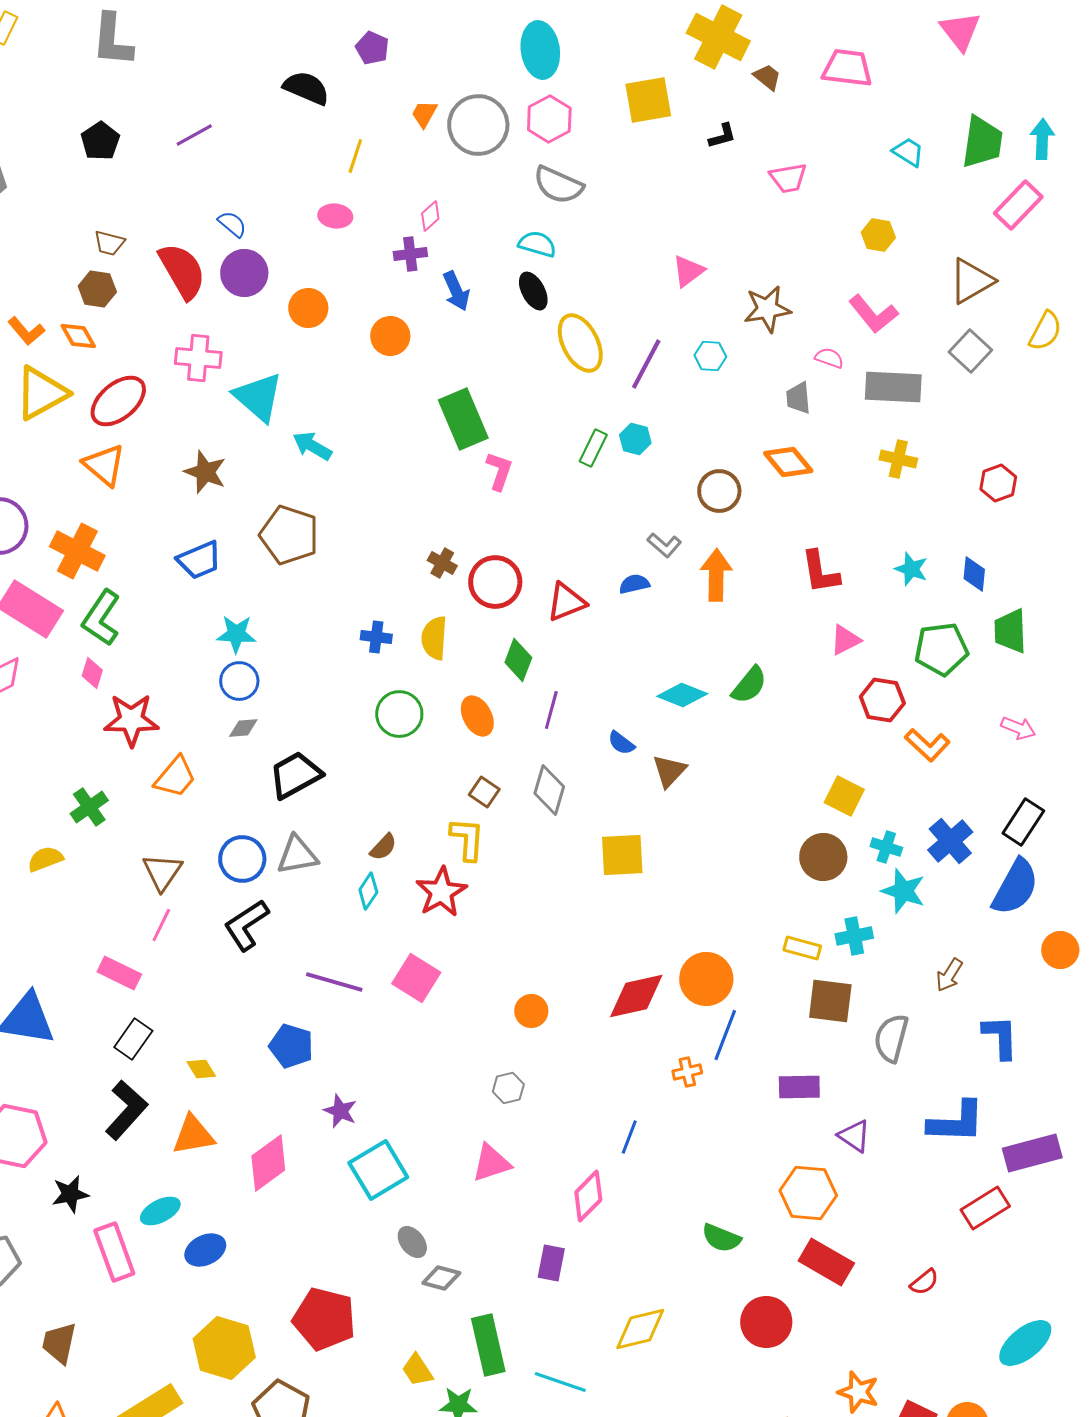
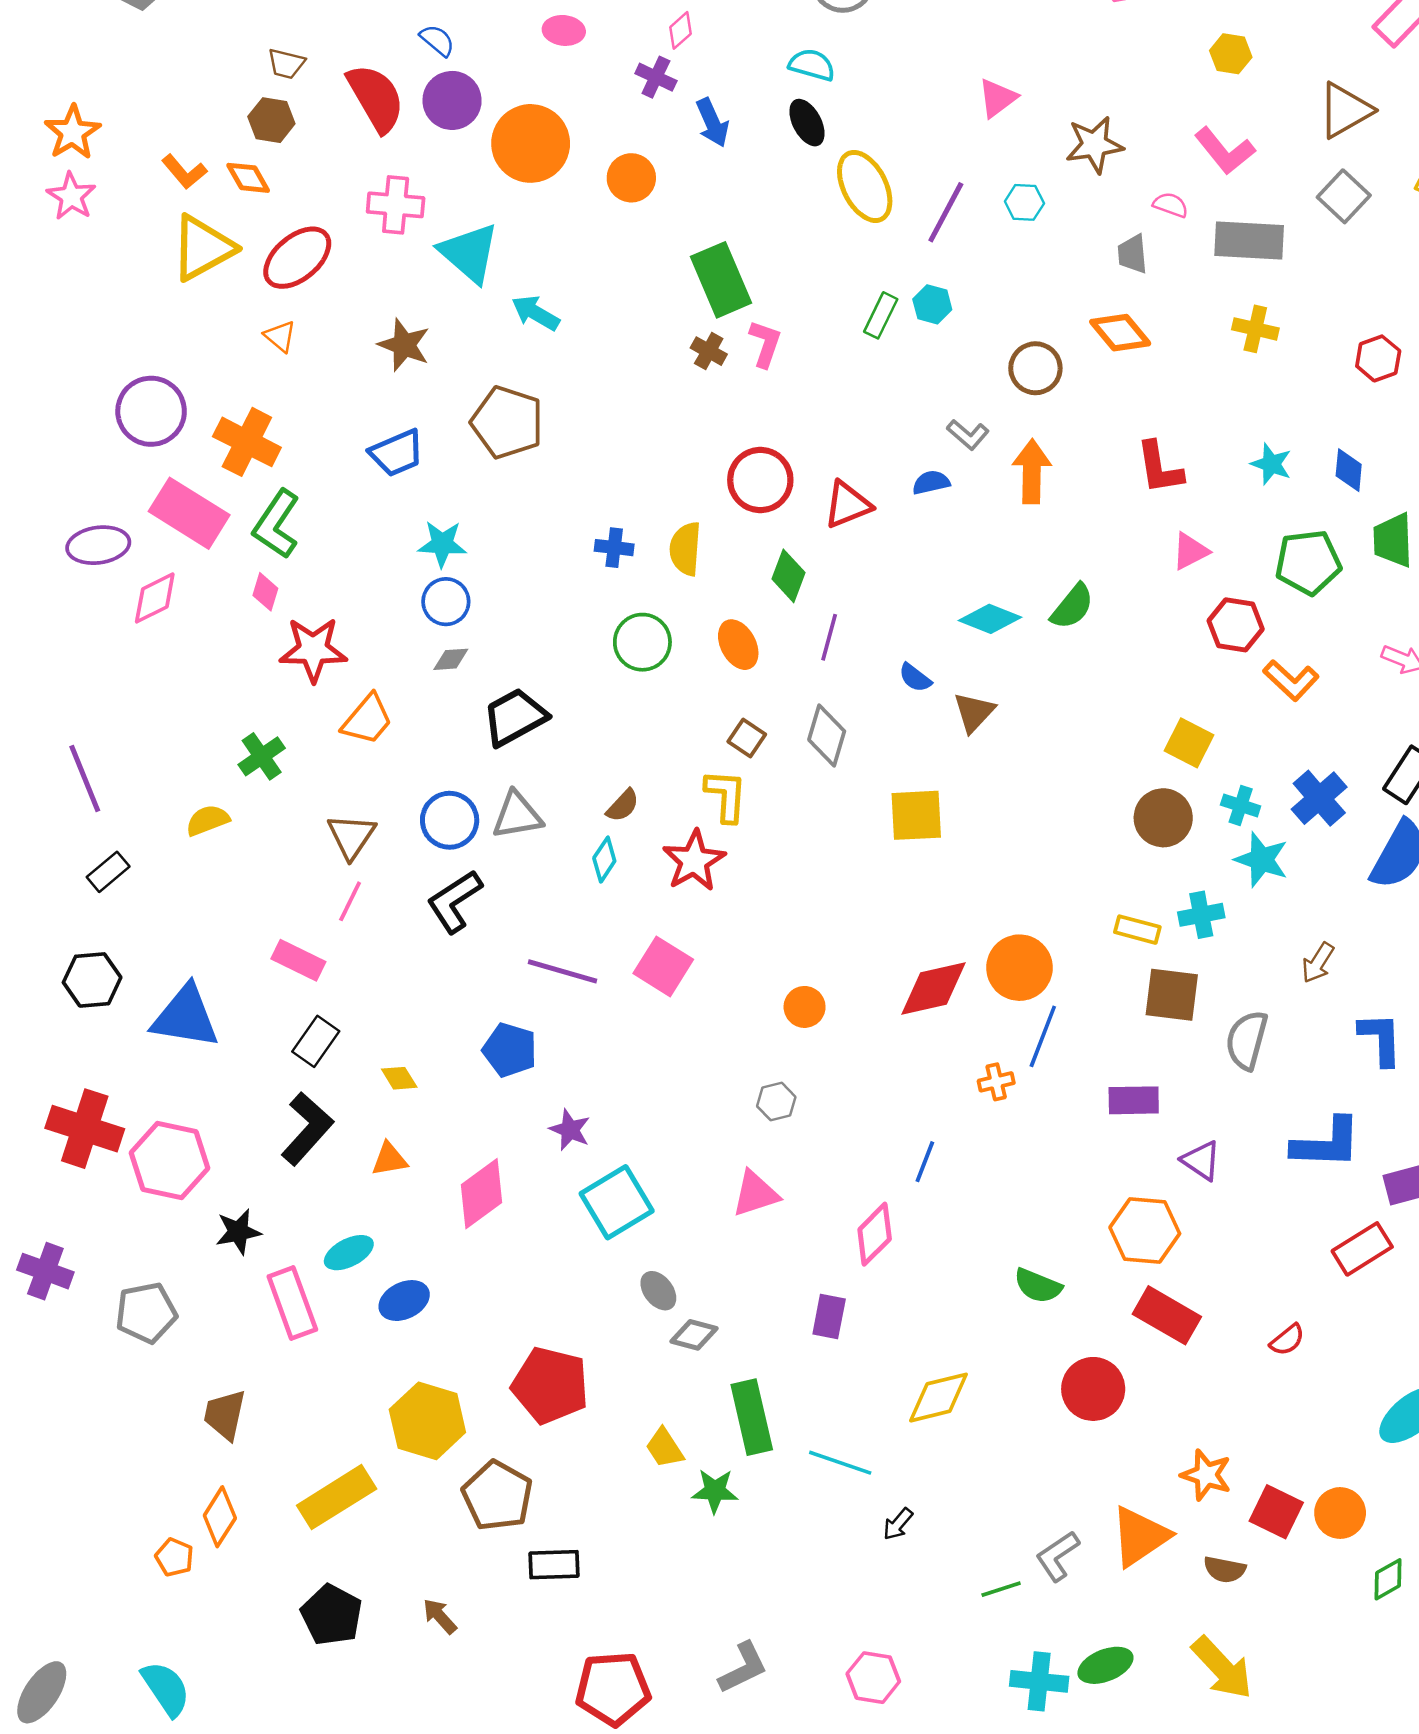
purple cross: (410, 254) -> (656, 77), turned 32
orange circle: (308, 308) -> (531, 143), size x1.6
orange triangle: (104, 465) -> (280, 336), size x0.6
brown cross: (442, 563) -> (709, 351), moved
orange triangle: (193, 1135) -> (389, 1159), size x0.7

